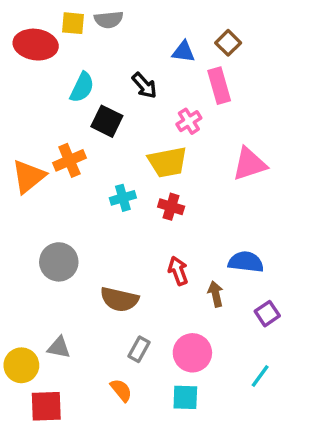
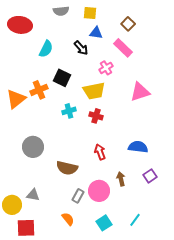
yellow square: (73, 23) -> (90, 13), moved
blue triangle: (184, 52) -> (96, 33), moved
pink rectangle: (219, 86) -> (123, 48), turned -30
black square: (107, 121) -> (62, 78), moved
brown arrow: (216, 294) -> (121, 179), moved
pink circle: (192, 353) -> (99, 191), moved
cyan line: (260, 376) -> (135, 220), moved
cyan square: (185, 397) -> (104, 223), turned -35

